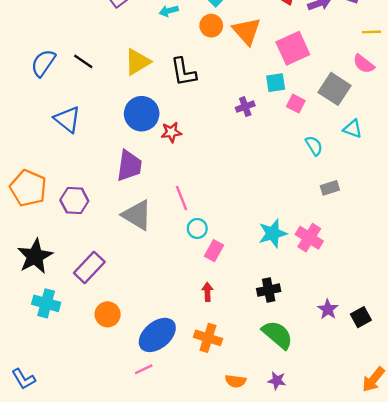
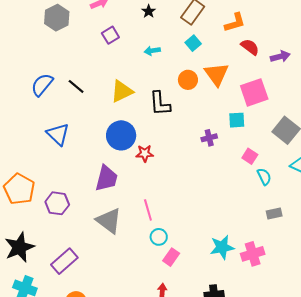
orange circle: (211, 26) -> (188, 80), moved
pink square: (296, 104) -> (250, 156), moved
pink cross: (309, 238) -> (253, 254), turned 35

